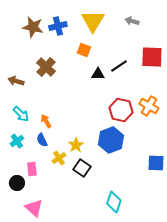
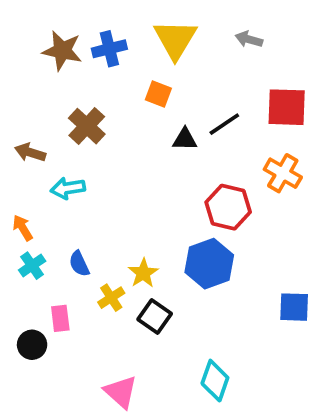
orange cross: (149, 106) -> (283, 173), moved
cyan arrow: (21, 114) -> (68, 188), moved, turned 126
orange arrow: (46, 121) -> (23, 228), moved
pink triangle: (34, 208) -> (121, 392), moved

